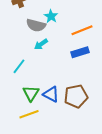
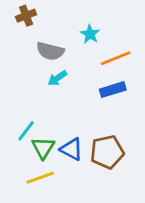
cyan star: (51, 16) -> (90, 34), moved
cyan line: (19, 66) -> (26, 131), moved

